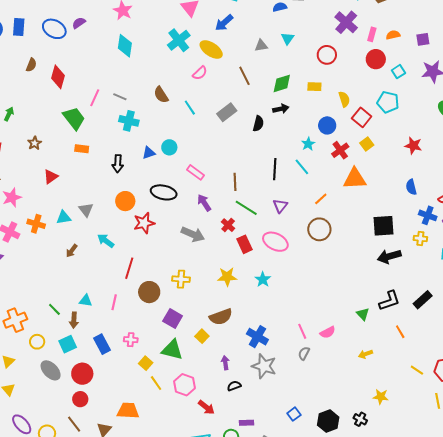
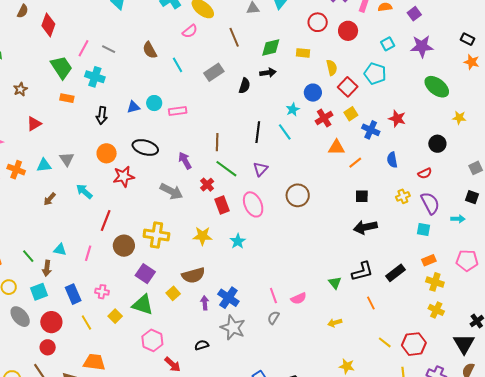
purple square: (423, 39) -> (414, 14), turned -32
red circle: (376, 59) -> (348, 31), moved
cyan cross: (129, 121) -> (95, 77), moved
pink rectangle: (196, 172) -> (178, 111), moved, turned -48
orange triangle: (355, 179) -> (336, 147), size x0.7
orange line: (321, 199) -> (355, 163), moved
blue cross: (428, 215) -> (371, 130), moved
black square: (384, 226) -> (362, 196), size x0.6
yellow cross: (420, 239) -> (403, 196), moved, turned -32
pink ellipse: (275, 242) -> (253, 204), turned 35
yellow cross: (181, 279) -> (156, 235), size x1.4
purple arrow: (225, 363) -> (205, 303), moved
yellow line: (156, 383) -> (86, 322), moved

